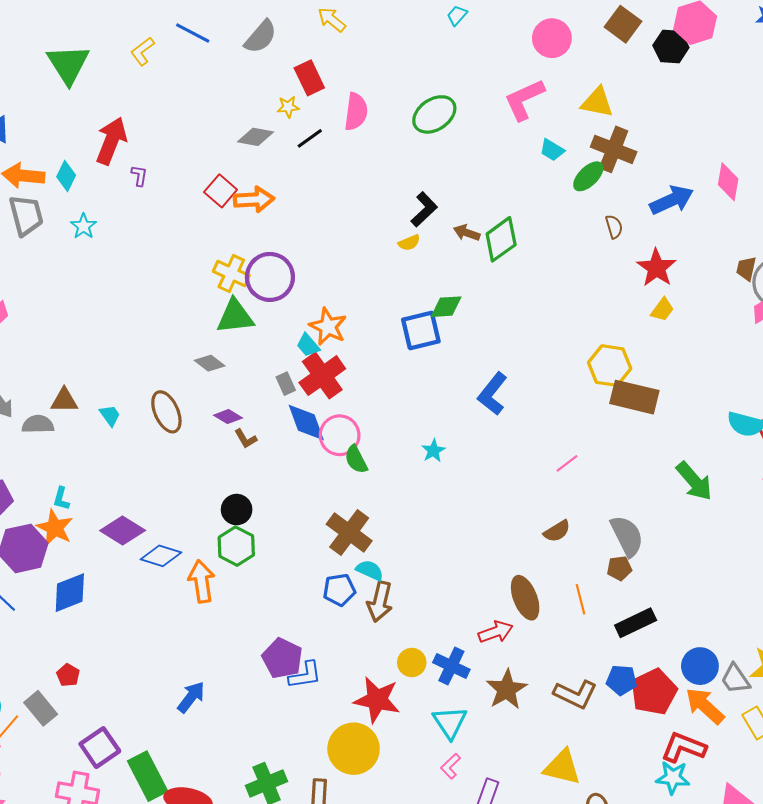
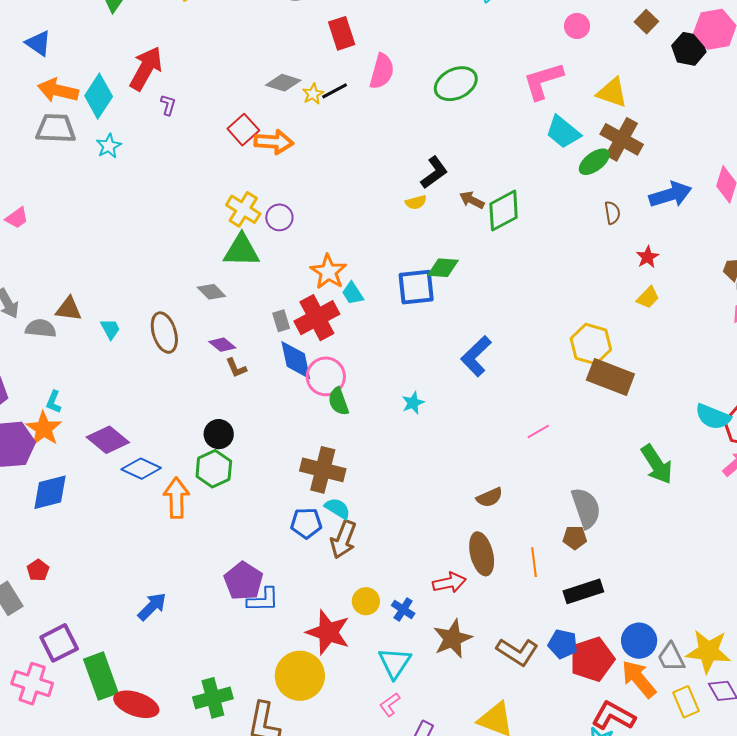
brown square: (623, 24) -> (646, 22), size x0.7
pink circle: (552, 38) -> (577, 26), size x0.7
yellow star: (288, 107) -> (313, 94), moved, turned -30
cyan trapezoid: (552, 150) -> (563, 132), size x1.5
cyan diamond: (66, 176) -> (99, 96), size x1.5
gray trapezoid: (26, 215) -> (56, 128), turned -81
red star: (656, 268) -> (648, 257), size x0.6
purple circle: (270, 277) -> (279, 217), size x0.6
cyan trapezoid: (308, 345) -> (353, 293), moved
brown semicircle: (557, 531) -> (490, 497), moved
brown cross: (349, 532) -> (323, 470), turned -30
blue cross: (451, 666) -> (403, 609), size x0.7

